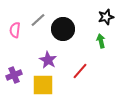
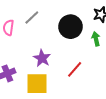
black circle: (63, 29) -> (70, 27), moved

